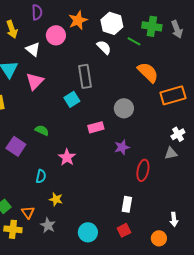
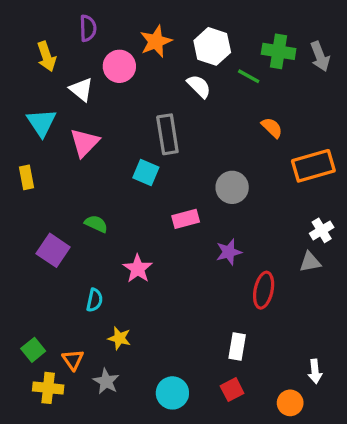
orange semicircle: (148, 72) -> (272, 128), size x0.6
cyan square: (72, 99) -> (146, 172), turned -35

